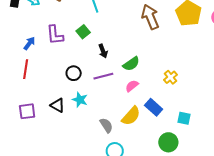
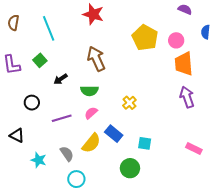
brown arrow: (150, 17) -> (96, 59), moved
black arrow: (103, 51) -> (61, 79), turned 80
green semicircle: (131, 64) -> (89, 91), turned 36
purple line: (103, 76) -> (62, 118), moved
cyan star: (80, 100) -> (39, 160), moved

